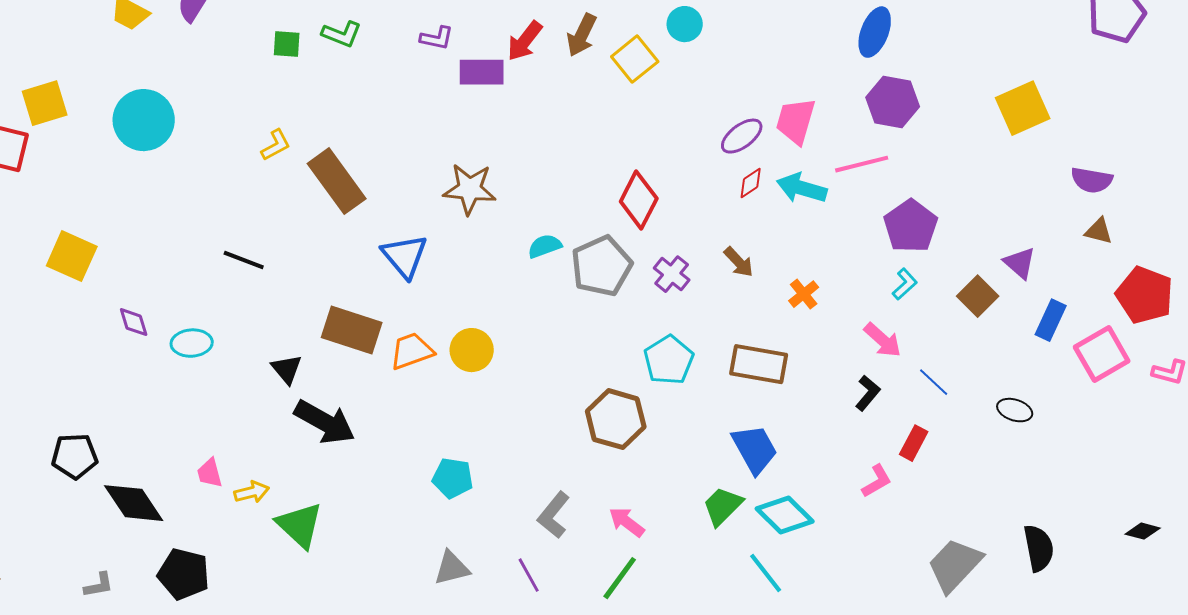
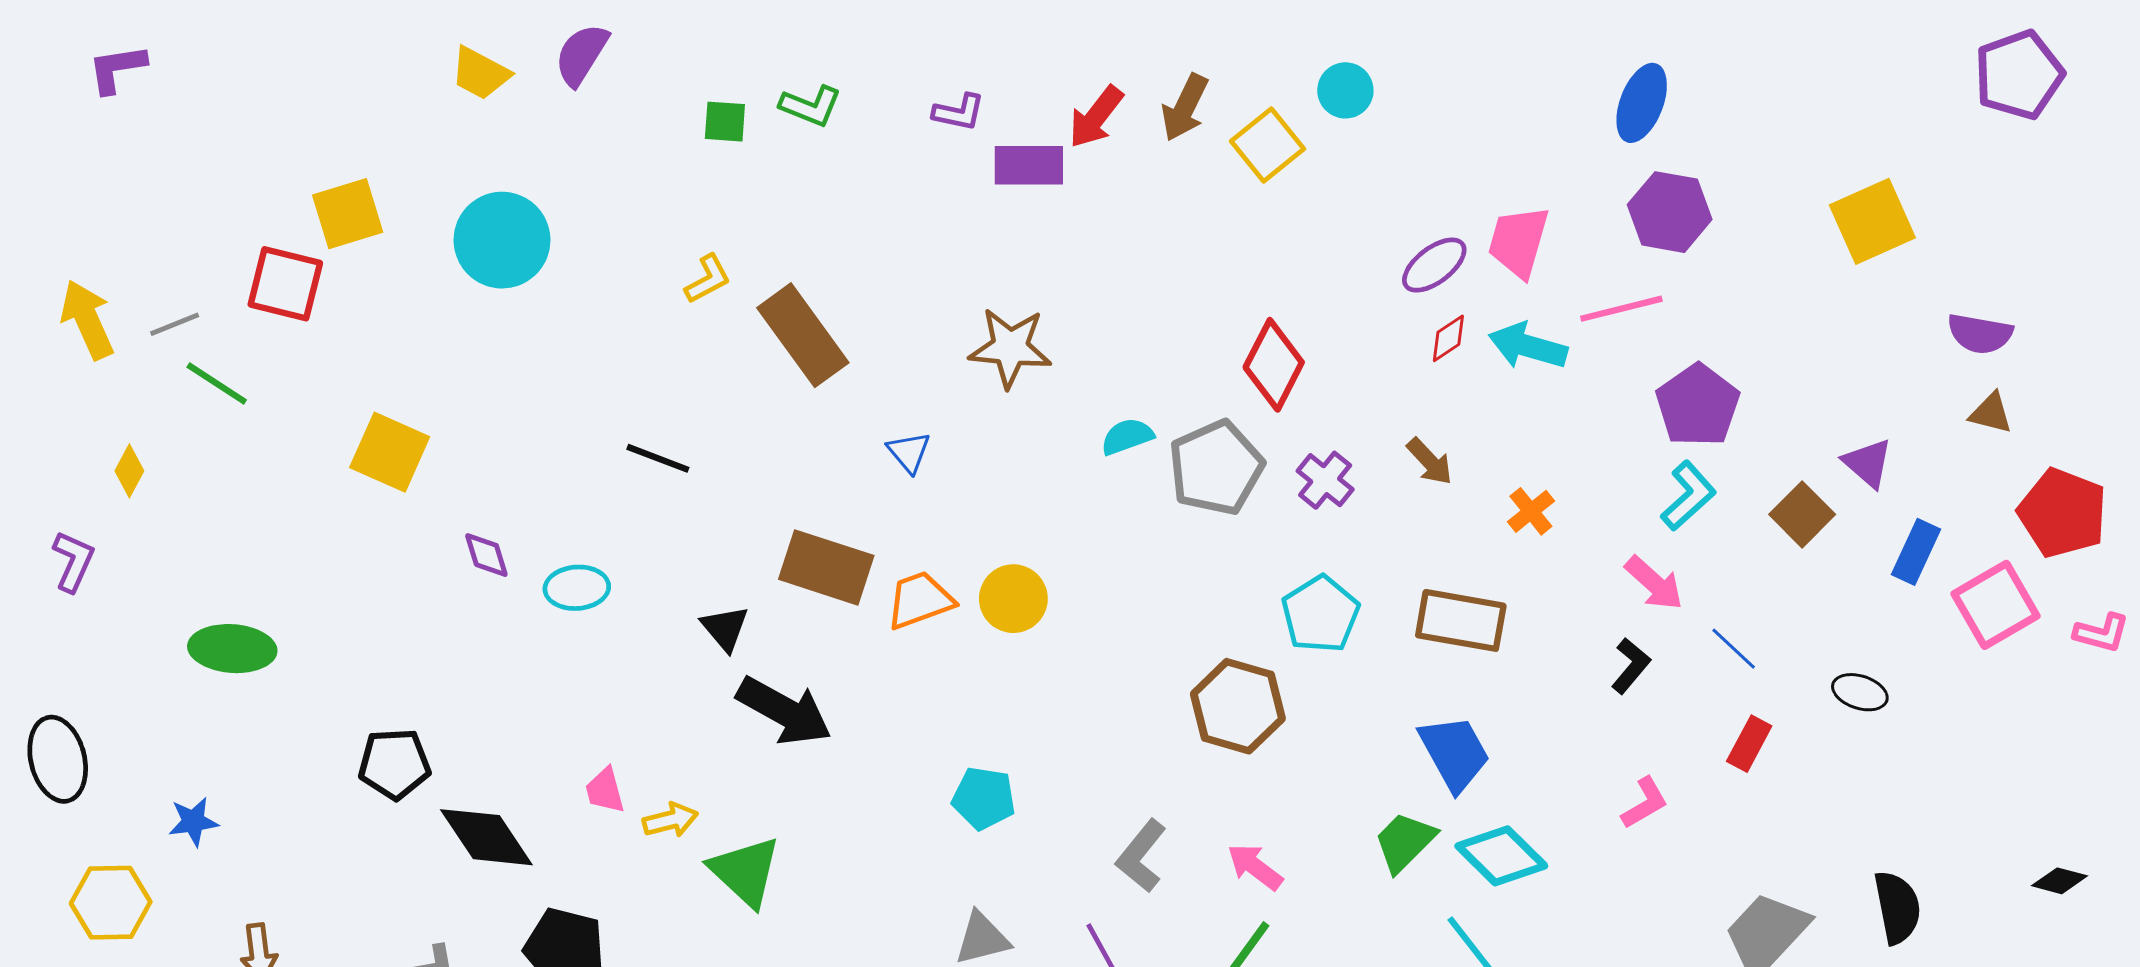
blue triangle: (405, 256) -> (909, 452), size x0.6
cyan L-shape: (905, 284) -> (1688, 496), size x1.4
red rectangle: (914, 443) -> (1749, 744), moved

